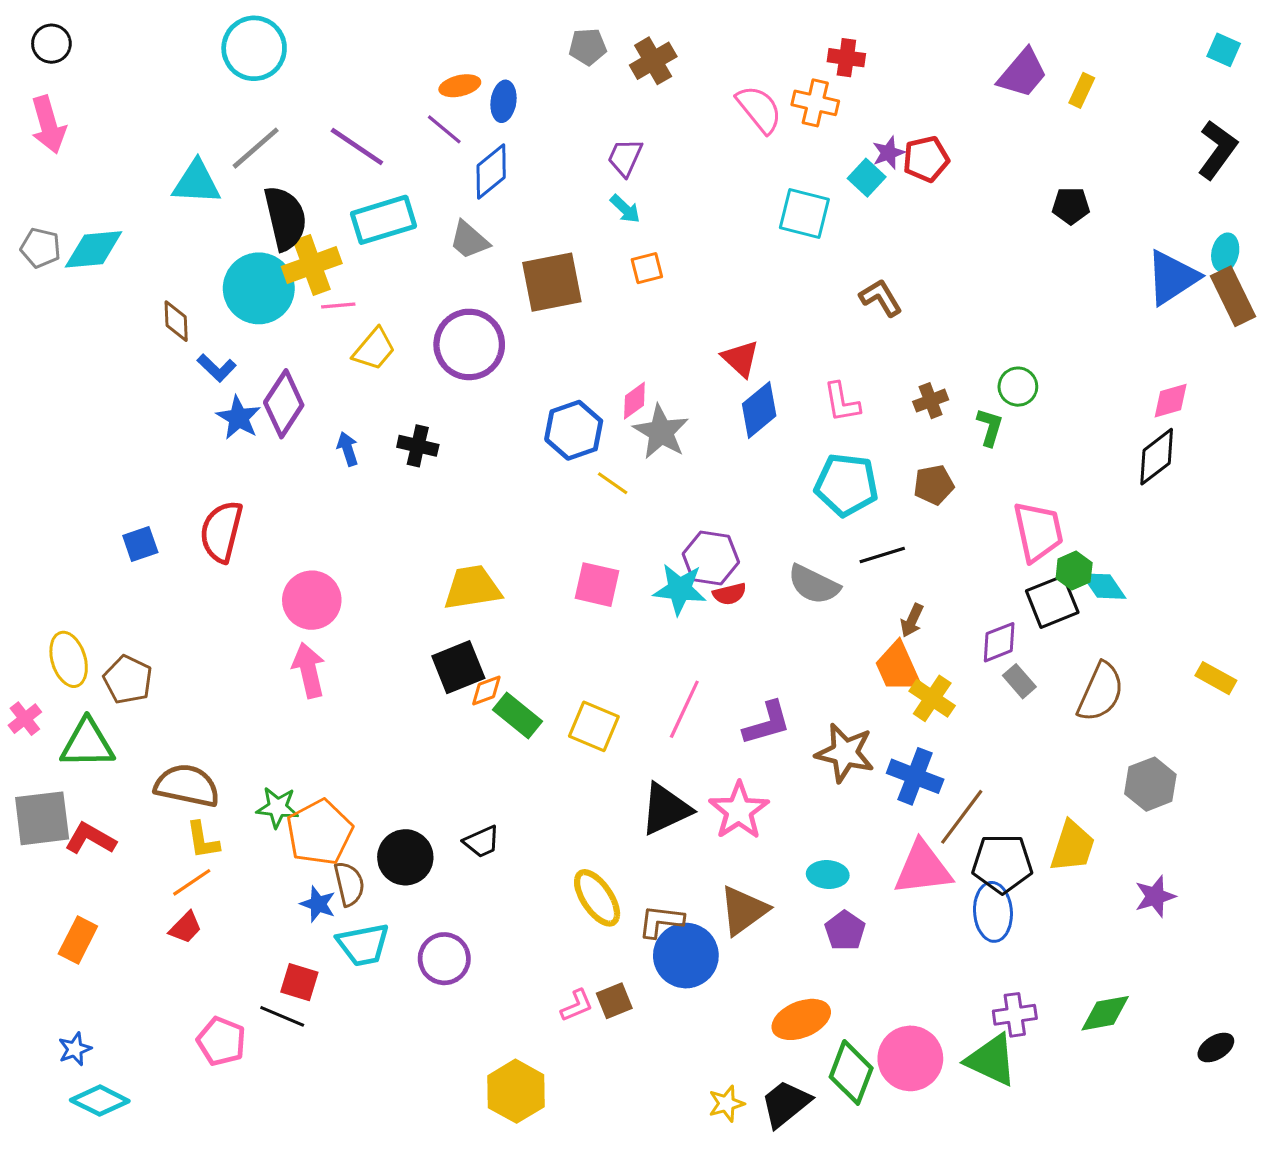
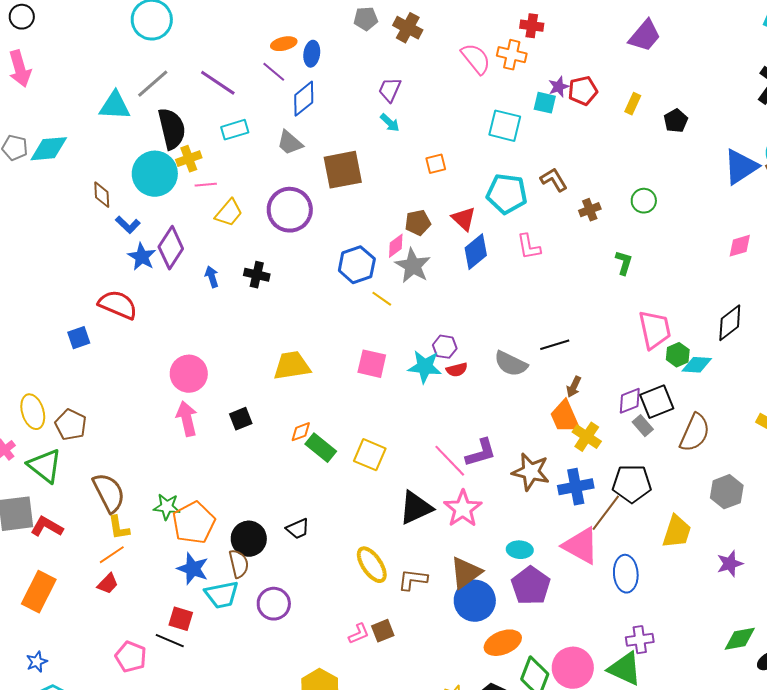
brown cross: (653, 61) -> (408, 28), turned -32
yellow rectangle: (1082, 90) -> (633, 104), moved
cyan square: (867, 178) -> (545, 103), turned -30
black pentagon: (1071, 206) -> (676, 121), turned -30
cyan rectangle: (383, 220) -> (235, 130), size x0.7
yellow cross: (312, 265) -> (189, 159), size x0.7
orange square: (647, 268) -> (436, 164), moved
green circle: (1018, 387) -> (644, 201), moved
brown cross: (931, 401) -> (590, 210), moved
black diamond: (1157, 457) -> (730, 323), moved
cyan pentagon: (846, 485) -> (507, 194), moved
brown pentagon: (934, 485) -> (418, 223), moved
red semicircle: (221, 532) -> (118, 305), moved, turned 99
purple hexagon: (711, 558) -> (445, 347), size x0.7
cyan diamond: (1104, 586) -> (697, 365), turned -52
black square: (1052, 602) -> (657, 402), moved
black square: (458, 667) -> (241, 419), moved, size x0.7
pink line: (684, 709) -> (450, 461), moved, turned -69
green triangle: (87, 744) -> (45, 466), turned 39
blue cross: (915, 776) -> (576, 487), turned -32
brown semicircle: (187, 786) -> (109, 493), turned 51
black pentagon: (1002, 864) -> (632, 484), moved
pink triangle: (923, 868) -> (581, 546), turned 36
brown semicircle: (349, 884) -> (239, 564), moved
blue star: (318, 904) -> (193, 569), size x1.4
purple pentagon: (845, 931) -> (531, 586), size x1.5
orange rectangle: (78, 940) -> (39, 592), size x1.4
blue circle: (686, 956) -> (475, 601), moved
green diamond: (1105, 1013) -> (740, 639), moved

